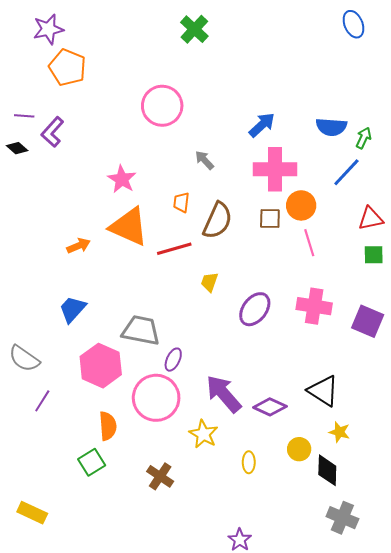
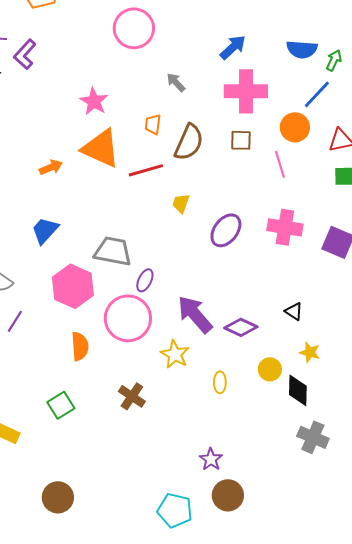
orange circle: (301, 205) -> (295, 127), moved
black triangle: (323, 391) -> (294, 311), size x0.6
green square: (92, 462) -> (61, 405), moved

